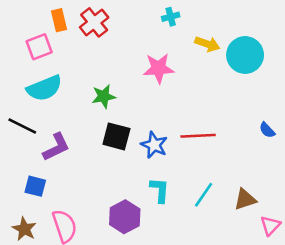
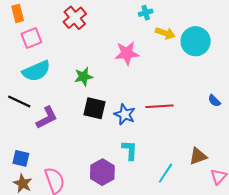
cyan cross: (171, 17) -> (146, 13), moved
orange rectangle: (59, 20) -> (18, 13), moved
blue square: (35, 186) -> (21, 158), moved
cyan line: (204, 195) -> (165, 173), moved

